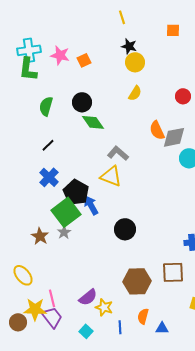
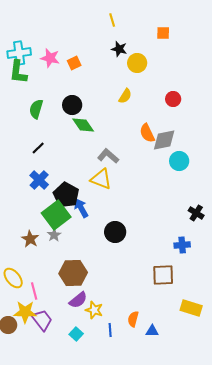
yellow circle: (135, 62) -> (137, 63), moved
brown hexagon: (137, 281) -> (73, 273), moved
pink line: (52, 298) -> (34, 291), moved

